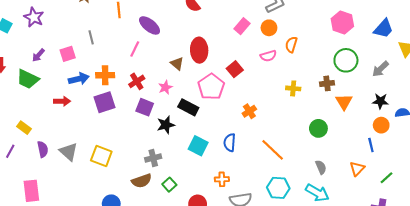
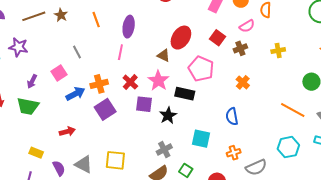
purple ellipse: (150, 25) -> (129, 27), turned 75
red ellipse: (199, 50) -> (181, 38), turned 50
red square: (235, 69) -> (217, 38), moved
brown cross: (327, 83) -> (240, 48), moved
pink star: (165, 87) -> (158, 81), size x1.5
red arrow: (62, 101) -> (67, 131), moved
cyan square: (198, 146) -> (201, 139), moved
orange line: (273, 150) -> (293, 110), moved

